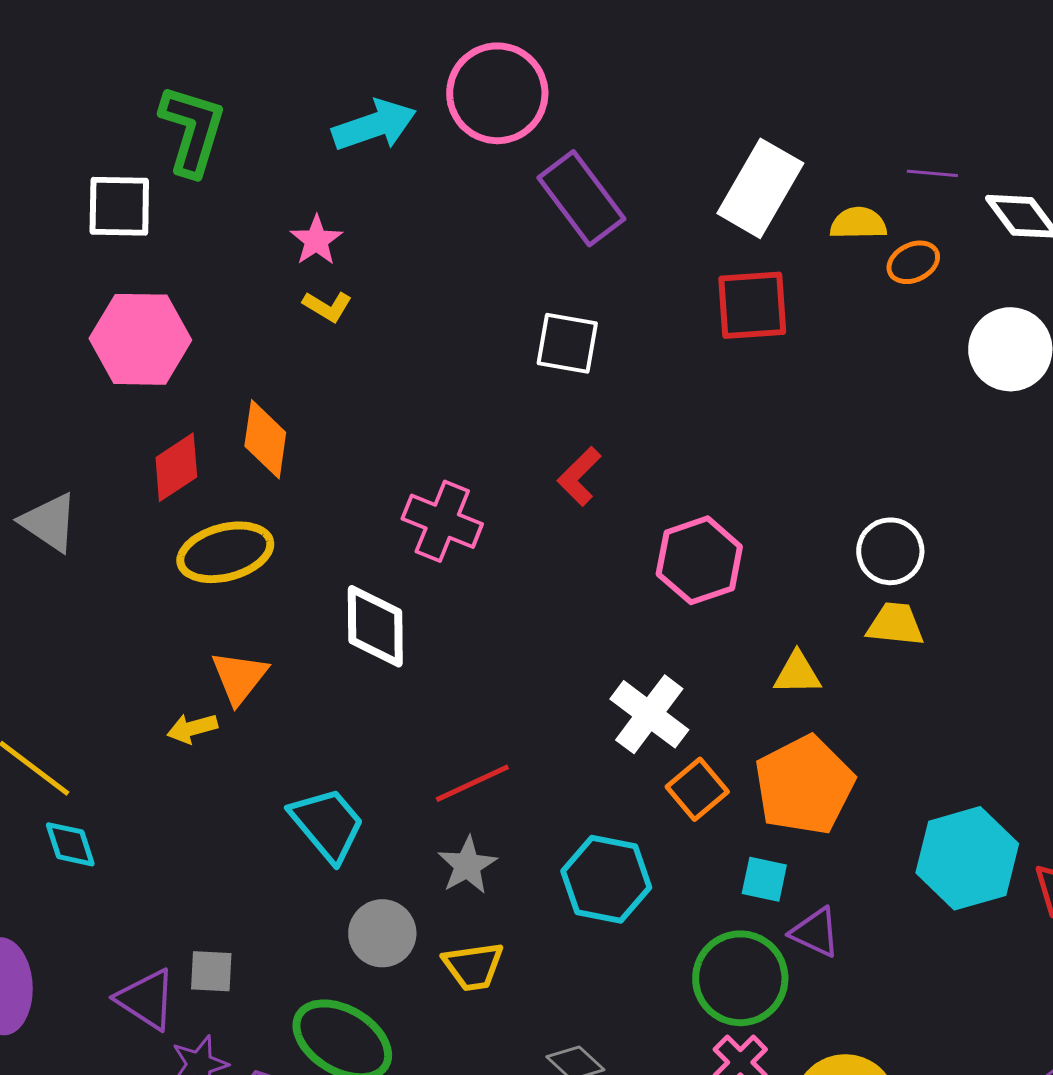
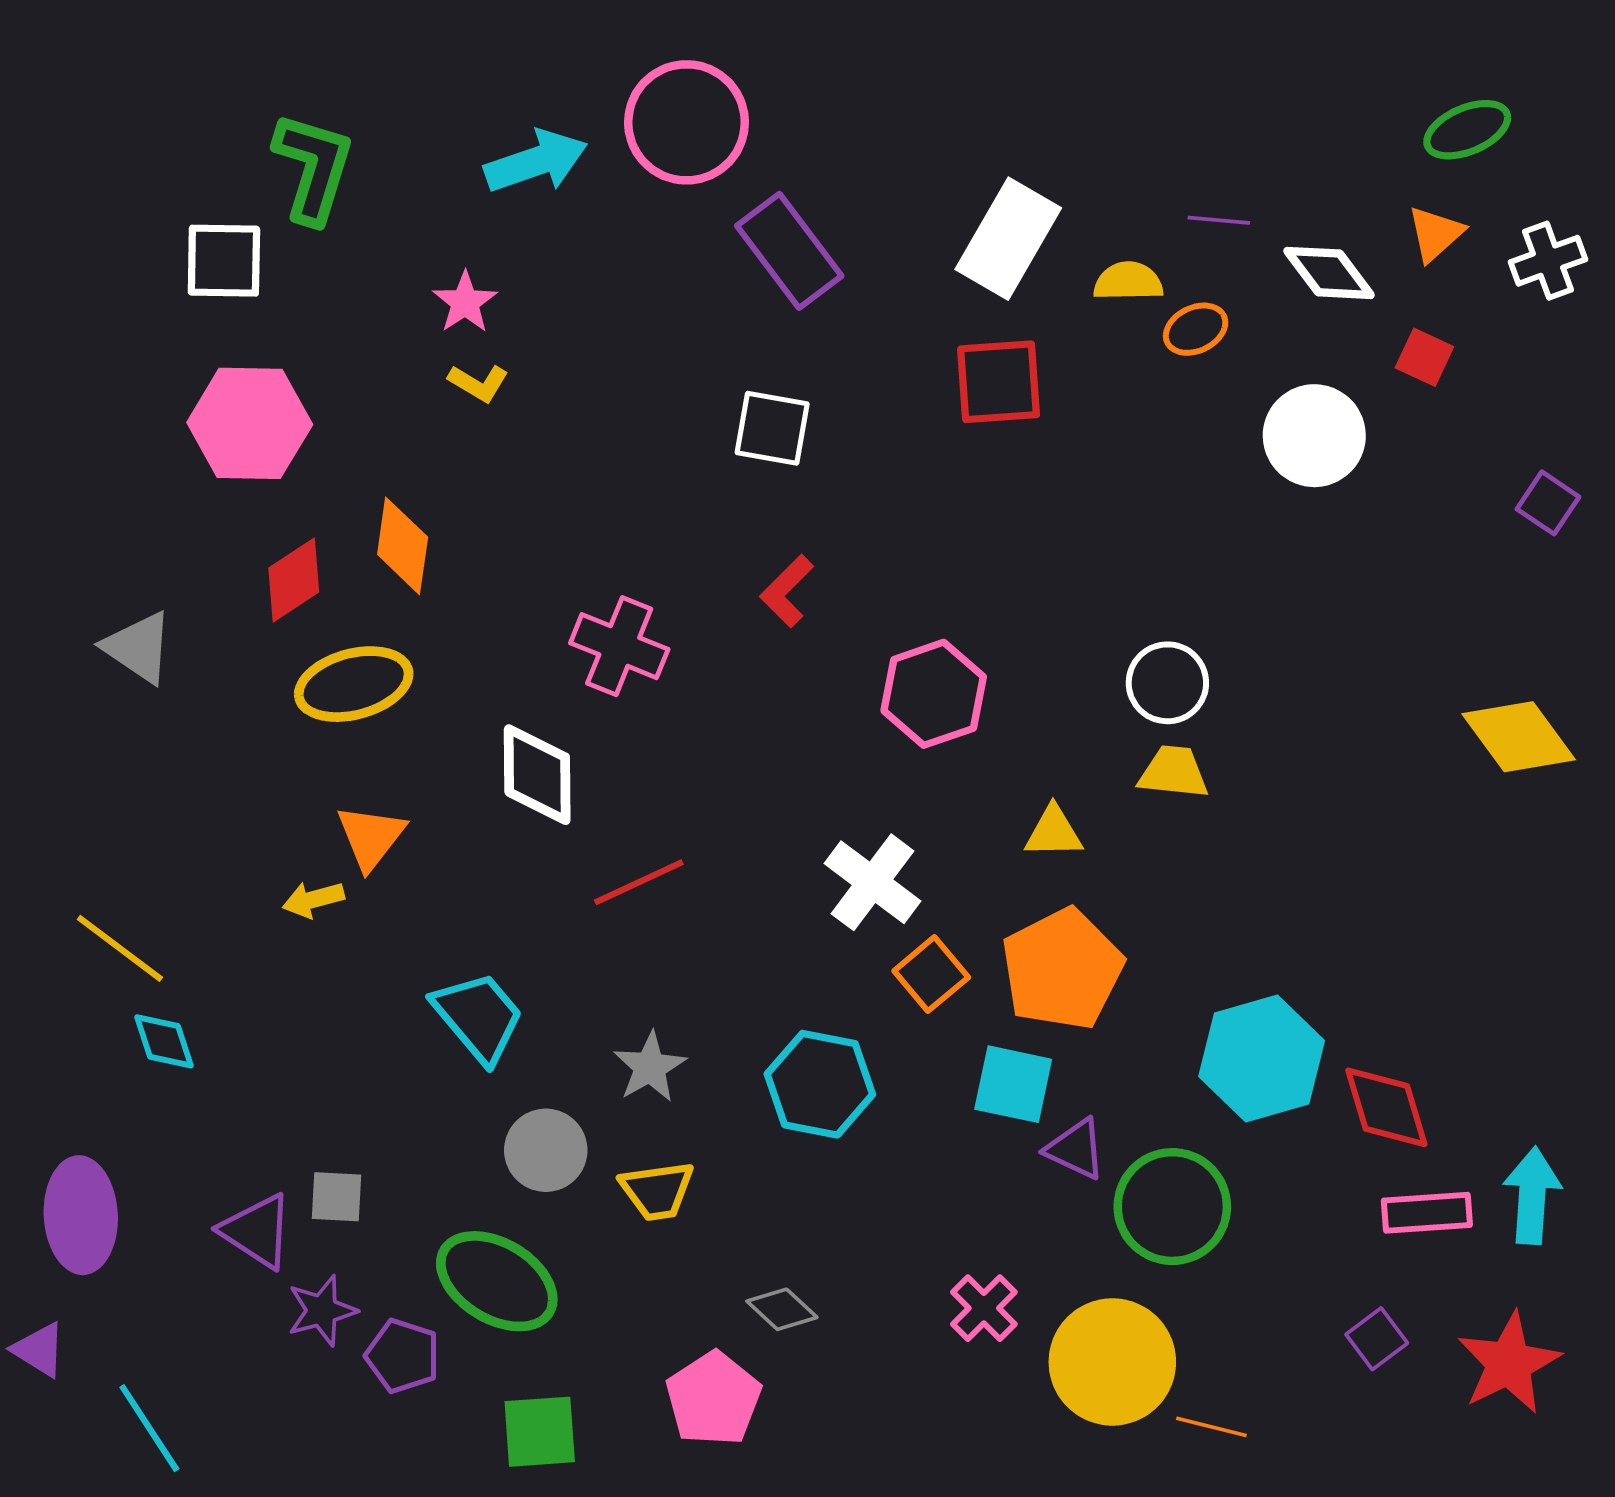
red line: (472, 783) -> (639, 882), moved
cyan square: (764, 879) -> (1013, 1084), size x1.4
green circle: (740, 978) -> (1172, 1207), moved

